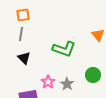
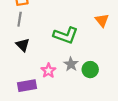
green circle: (93, 75) -> (90, 70), moved
gray star: (67, 84) -> (71, 64), moved

